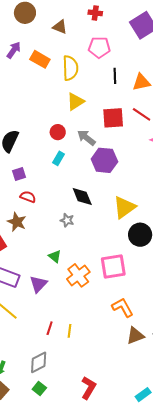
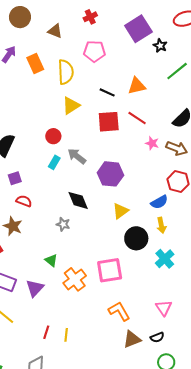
red cross: (95, 13) -> (90, 17), turned -32
orange rectangle: (40, 59) -> (35, 63), turned 36
black line: (115, 76) -> (107, 92), moved, turned -63
gray arrow: (86, 138) -> (77, 156), moved
purple hexagon: (104, 160) -> (110, 174), moved
yellow triangle: (124, 207) -> (120, 211), size x0.7

